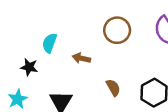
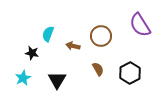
brown circle: (117, 30) -> (101, 36), moved

